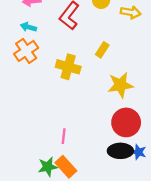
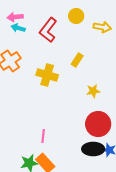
cyan arrow: (28, 27) -> (18, 28), moved
yellow star: (120, 85) -> (93, 91), size x0.6

